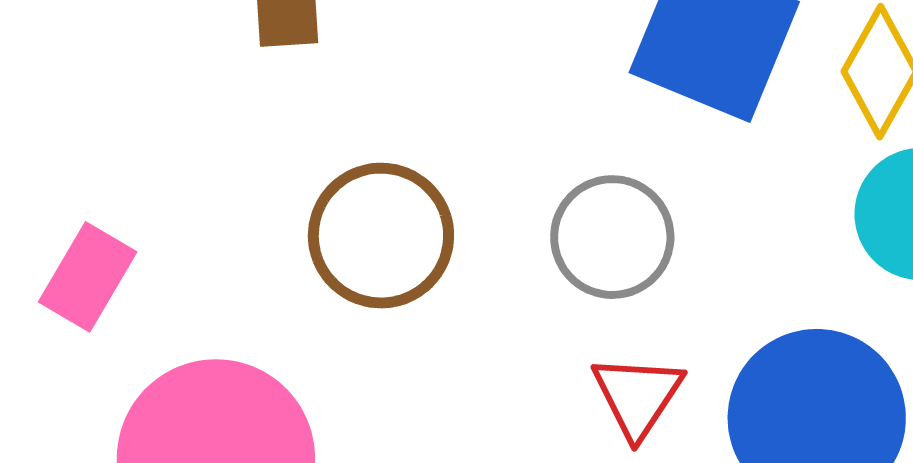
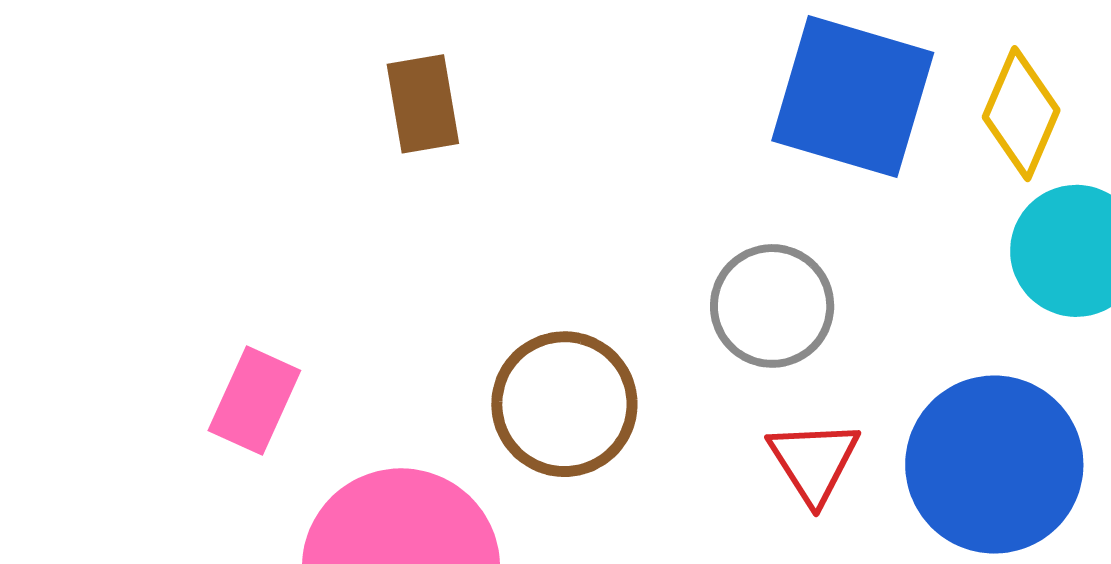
brown circle: (381, 236) -> (564, 404), moved

